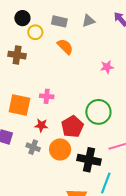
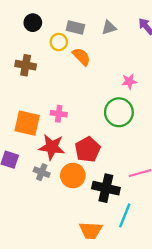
yellow circle: (35, 32) -> (59, 42), moved
green circle: (98, 112) -> (119, 112), moved
red star: (41, 125) -> (52, 147), size x1.6

